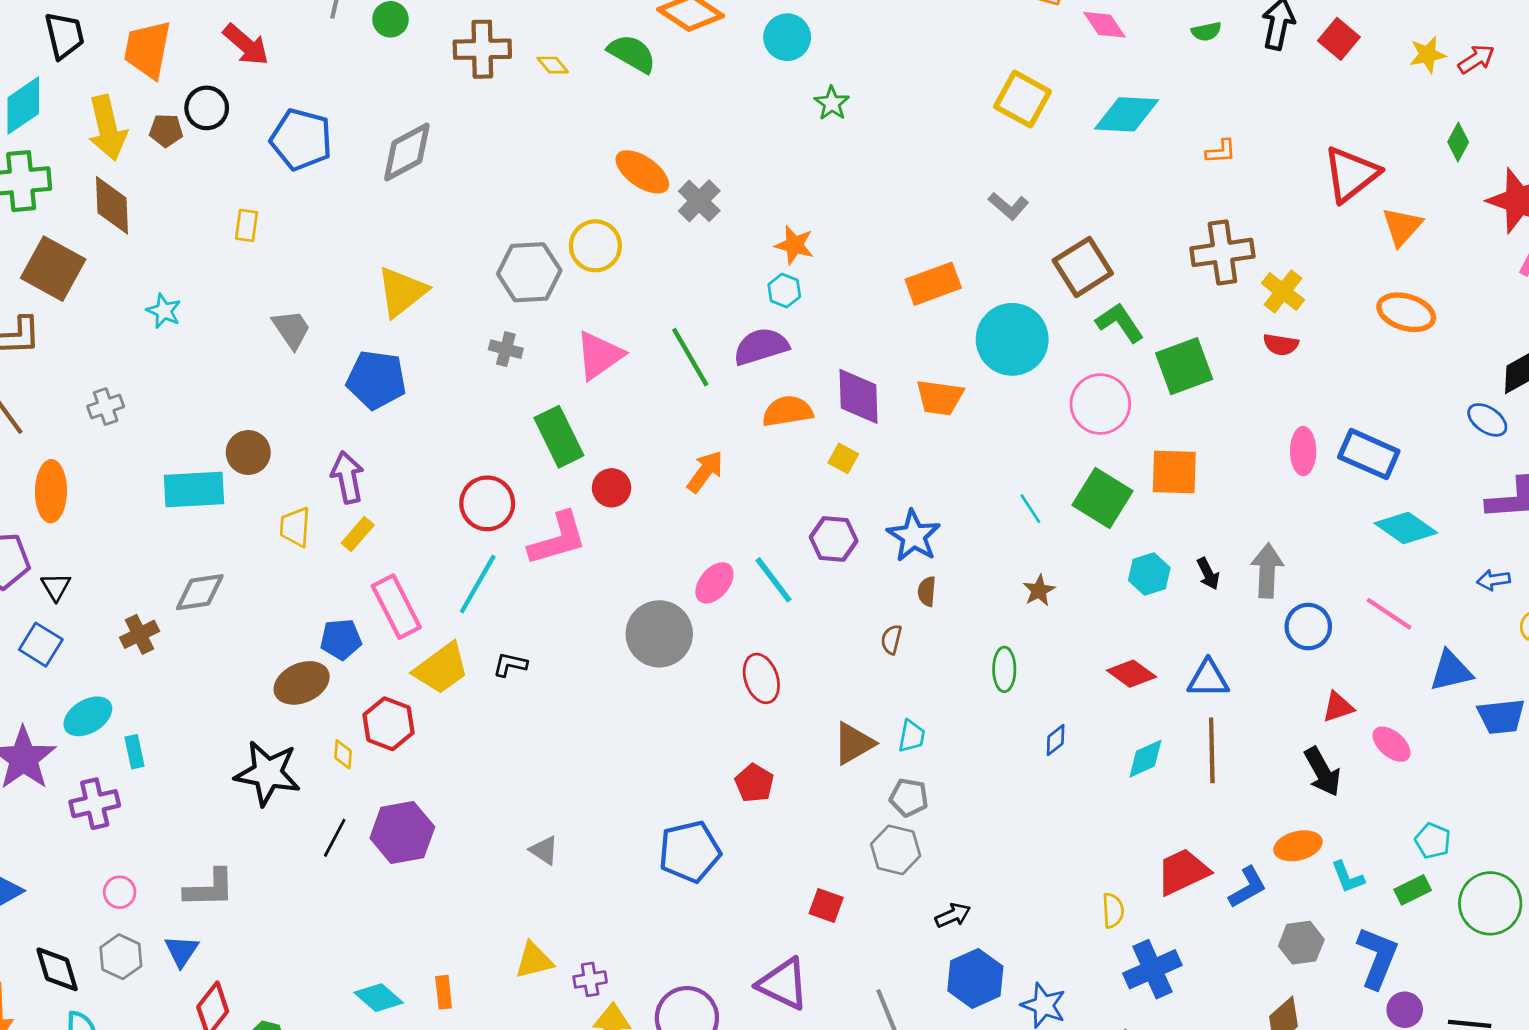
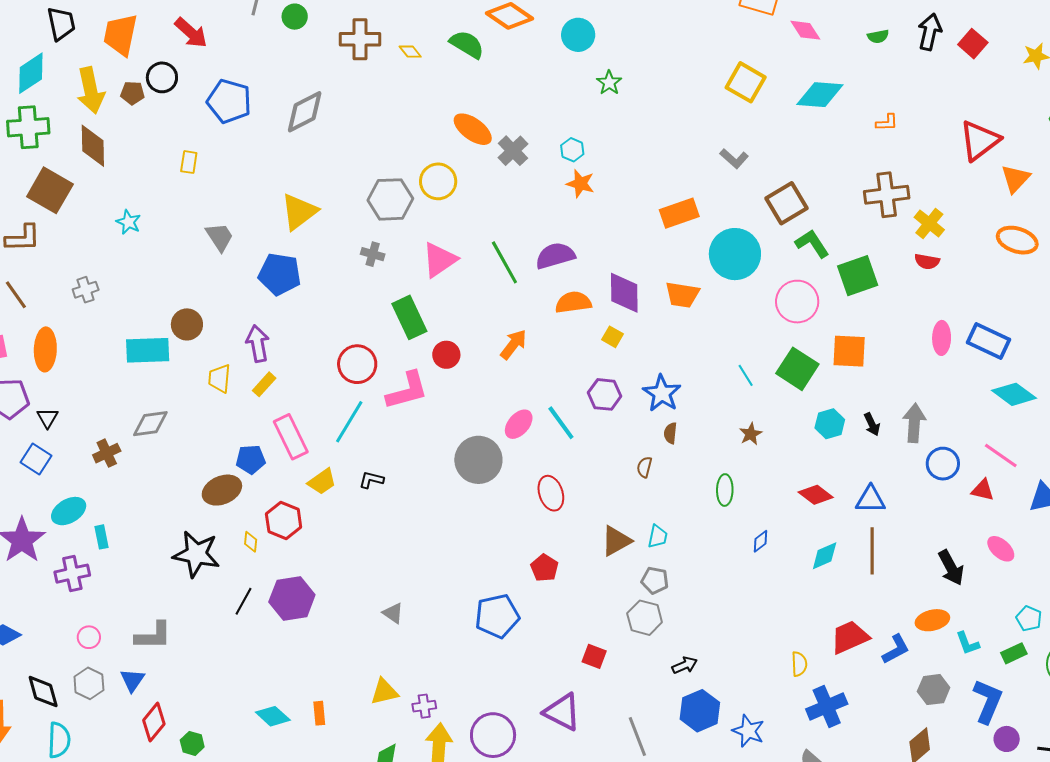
cyan hexagon: (784, 291) -> (572, 150), moved
yellow trapezoid: (441, 668) -> (322, 482), size x0.7
red triangle: (1338, 707) -> (983, 490), moved, turned 30

